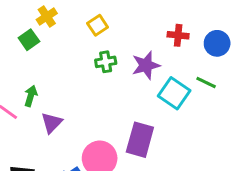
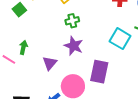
purple star: (146, 65) -> (74, 46), moved, turned -30
purple triangle: (52, 123) -> (50, 63), moved

